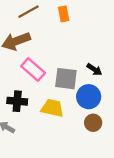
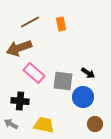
yellow trapezoid: (52, 108) -> (44, 125), moved
brown circle: (93, 123) -> (95, 124), moved

